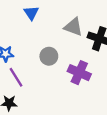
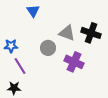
gray triangle: (73, 27) -> (67, 33), moved

